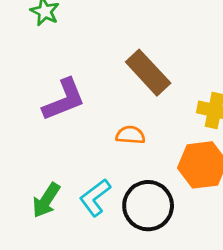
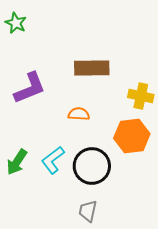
brown rectangle: (148, 73) -> (92, 68), turned -48

